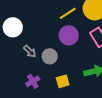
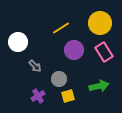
yellow line: (68, 13) -> (61, 28), moved
gray circle: (50, 56) -> (59, 79), moved

